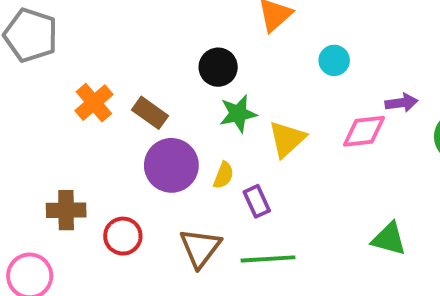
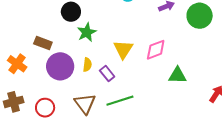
orange cross: (94, 103) -> (17, 64), moved
pink diamond: (364, 131) -> (156, 50), moved
yellow triangle: (287, 139) -> (123, 49), moved

